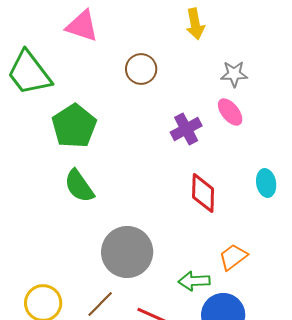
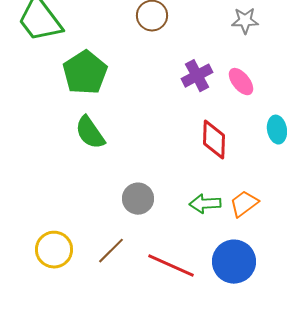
pink ellipse: (230, 112) -> (241, 82), moved
gray circle: (127, 252) -> (138, 199), size x0.6
green arrow: (194, 281) -> (205, 204), moved

